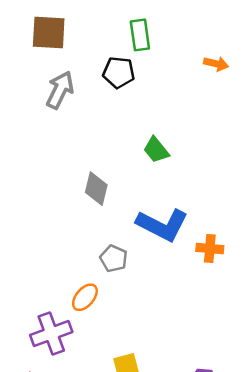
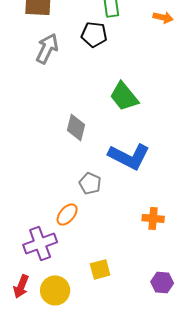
orange arrow: (216, 64) -> (163, 17), moved
green trapezoid: (156, 150) -> (124, 96), size x1.4
orange cross: (210, 249) -> (153, 218), moved

